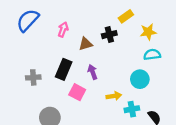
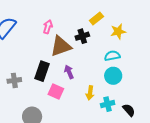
pink arrow: (63, 29) -> (48, 27), moved
brown triangle: (85, 44) -> (61, 46), size x1.6
cyan semicircle: (152, 55) -> (112, 56), moved
yellow arrow: (114, 96) -> (90, 93), turned 112

